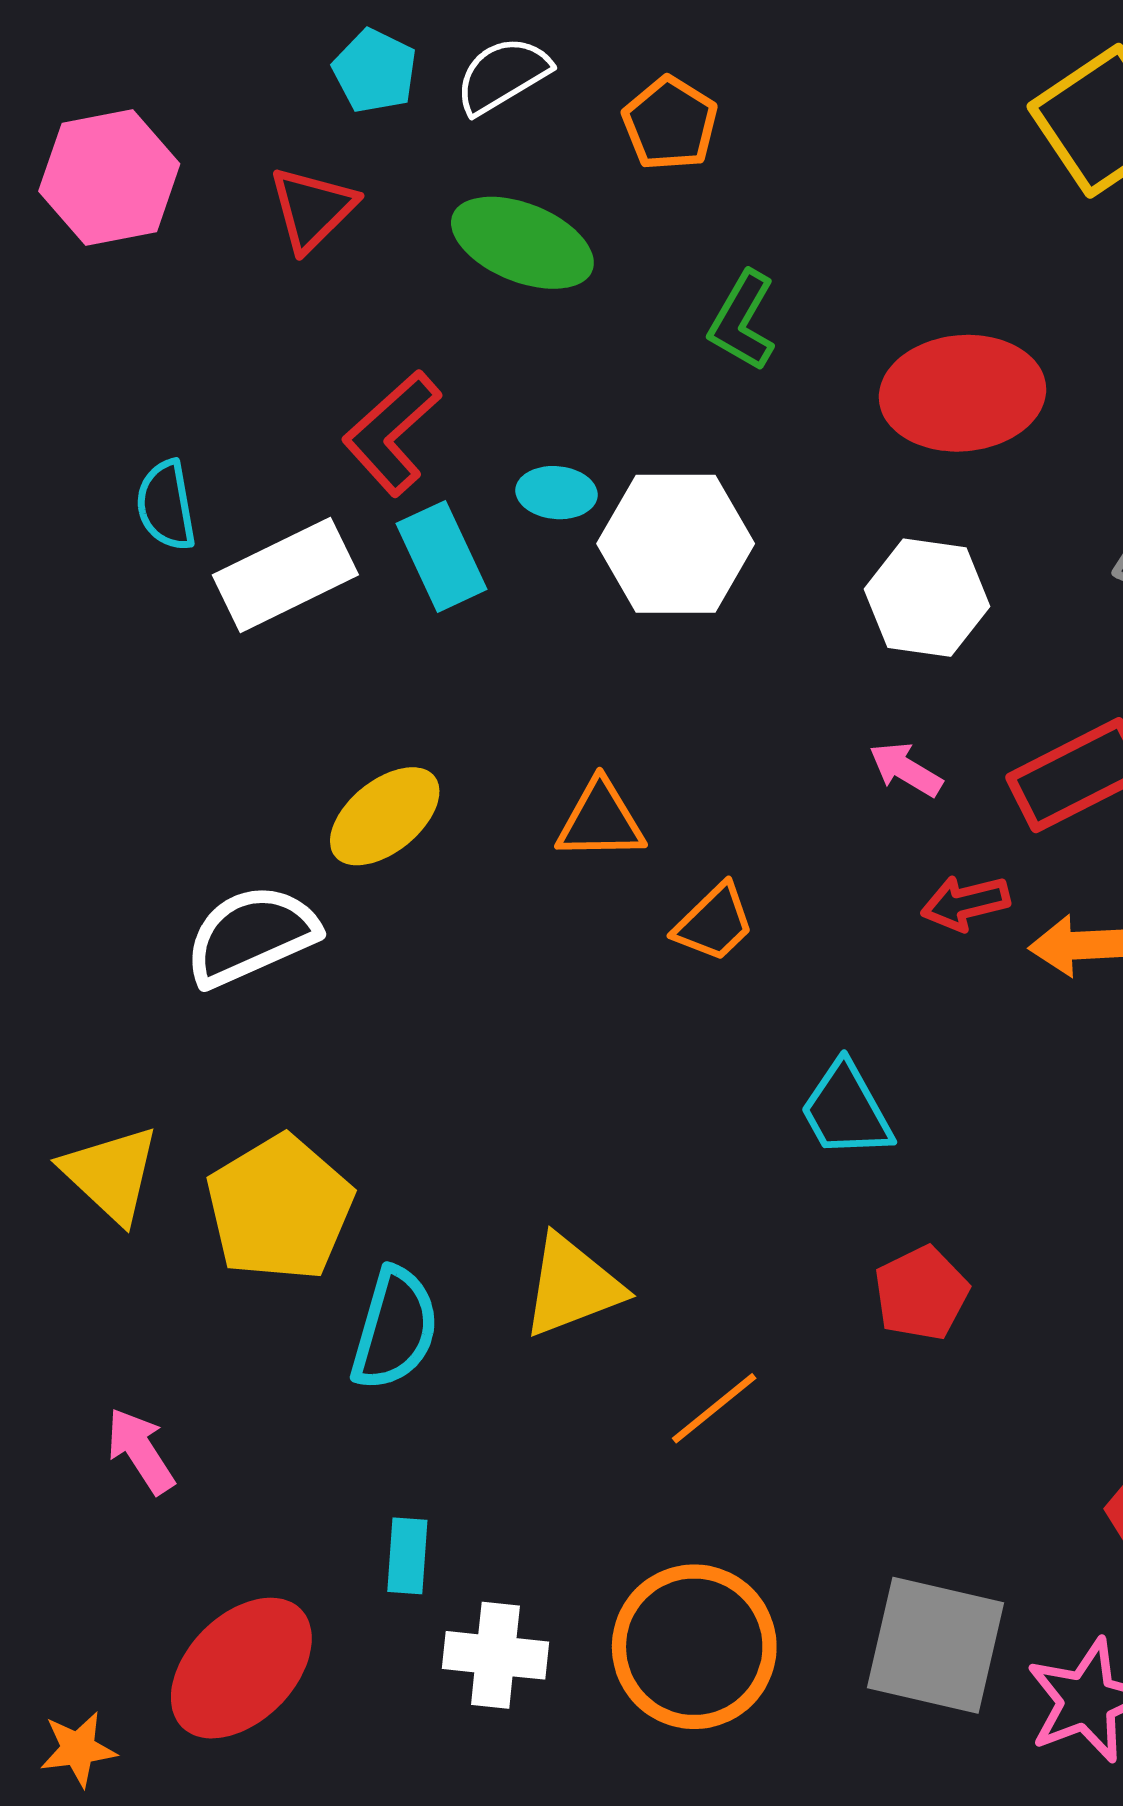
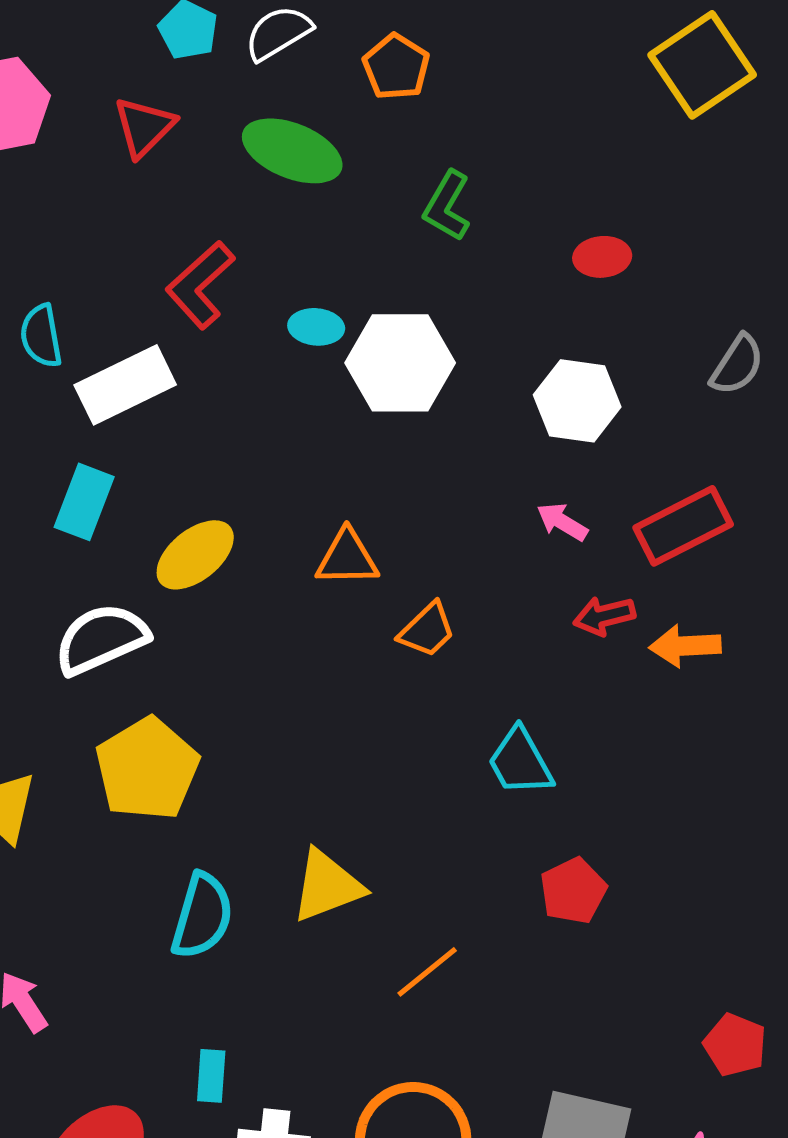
red ellipse: (962, 393) -> (602, 257), size x0.5
cyan rectangle: (442, 556) -> (84, 502), moved, turned 46
yellow pentagon: (280, 1208) -> (147, 769), moved

